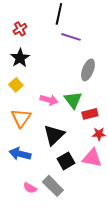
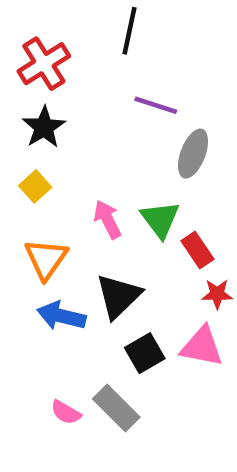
red cross: (20, 29) -> (44, 64), size x1.6
purple line: (71, 37) -> (156, 105), moved
pink arrow: (49, 100) -> (107, 219), turned -132
red rectangle: (90, 114) -> (197, 250), turned 70
blue arrow: (20, 154) -> (61, 316), moved

